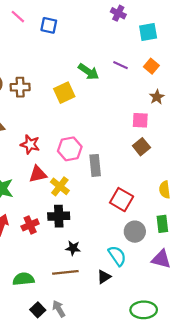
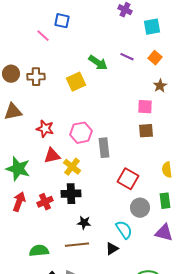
pink line: (18, 17) -> (43, 36), moved
brown square: (141, 147) -> (146, 131), turned 35

